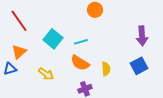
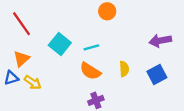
purple arrow: (142, 36) -> (160, 41), turned 84
yellow semicircle: (106, 69) -> (124, 69), moved
yellow arrow: (46, 74) -> (33, 82), moved

